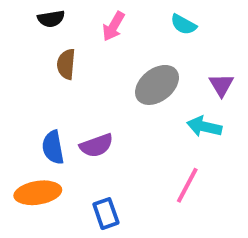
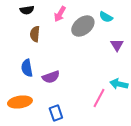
cyan semicircle: (183, 24) -> (106, 17), moved
gray ellipse: (157, 85) -> (83, 26), moved
cyan arrow: (204, 127) -> (119, 84), moved
blue semicircle: (53, 147) -> (27, 68), moved

